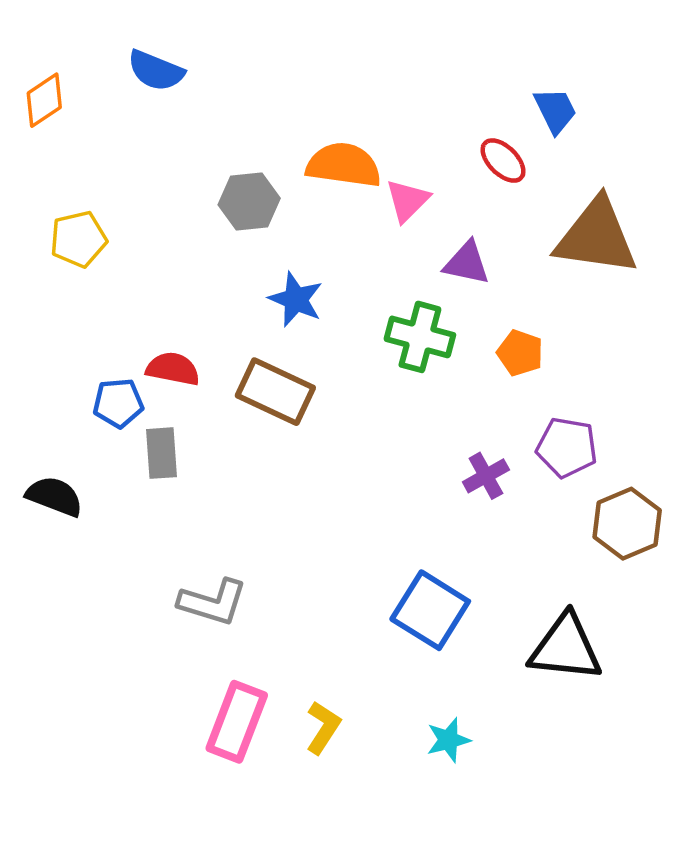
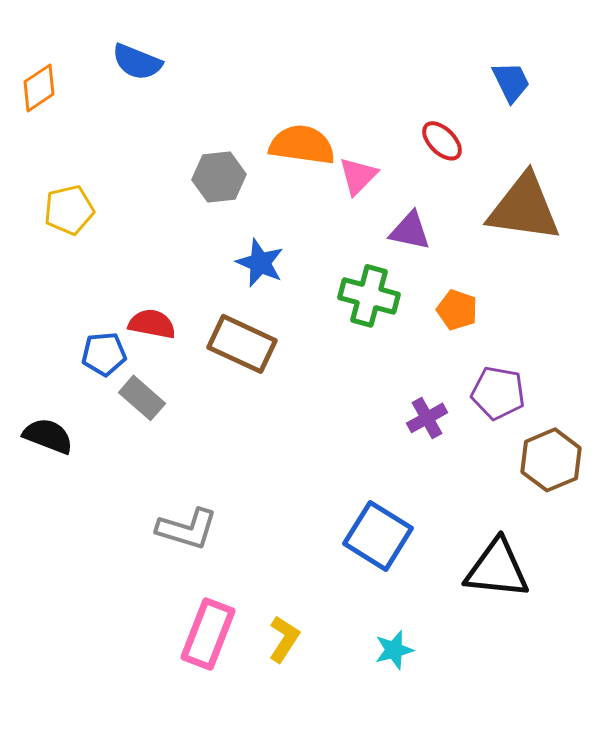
blue trapezoid: (555, 110) -> (511, 82), moved
gray rectangle: (162, 453) -> (142, 398), turned -45

